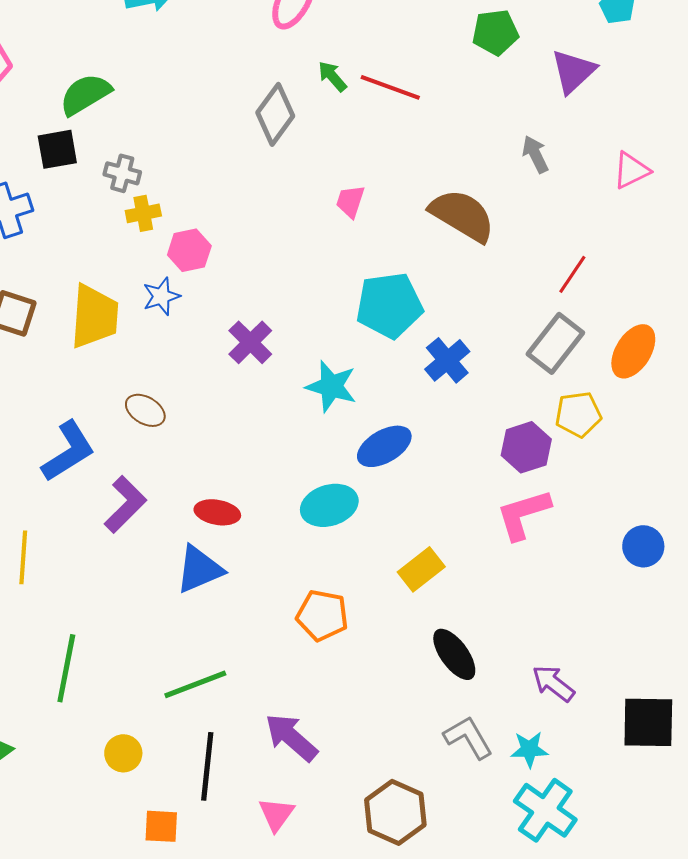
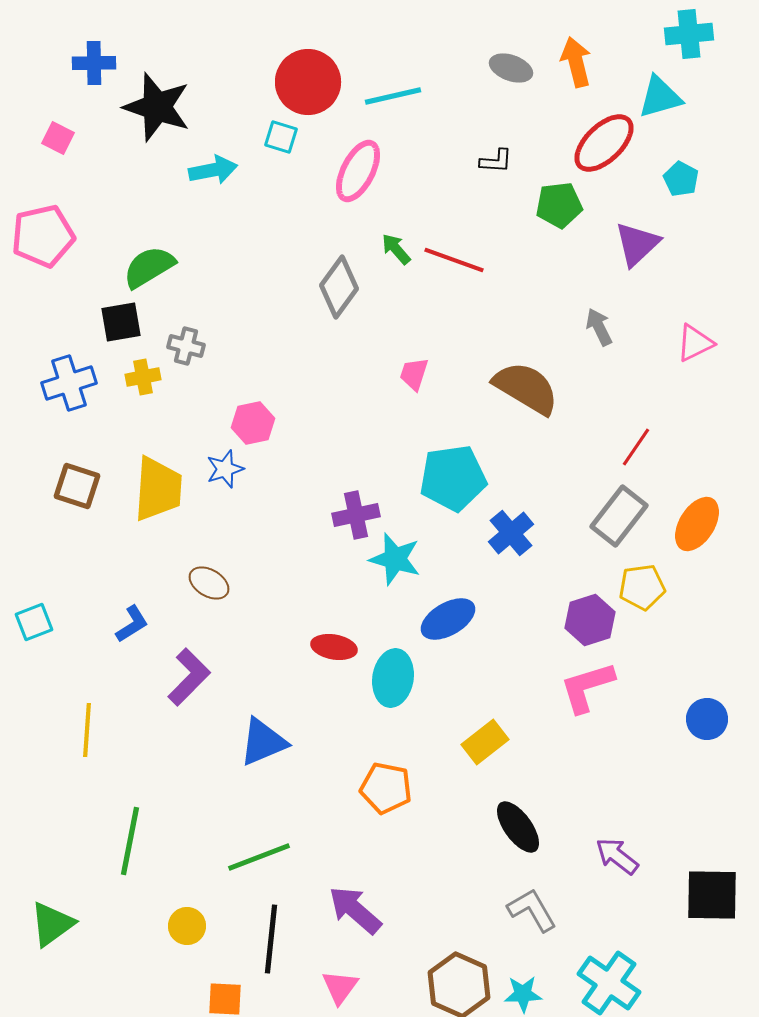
yellow cross: (143, 213) -> (143, 377), moved
purple cross: (250, 342) -> (356, 515), moved, turned 33
blue L-shape: (68, 451) -> (132, 624), size x0.6
cyan ellipse: (329, 505) -> (393, 678), turned -64
red ellipse: (217, 512) -> (334, 647), moved
cyan star: (529, 749) -> (523, 994), moved

